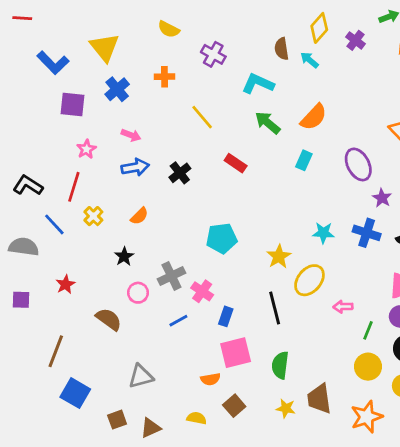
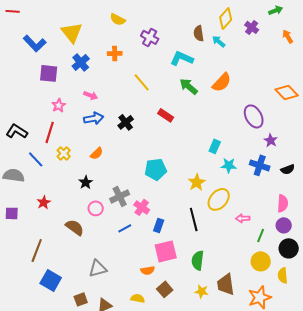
cyan rectangle: (304, 160) -> (215, 146), moved

